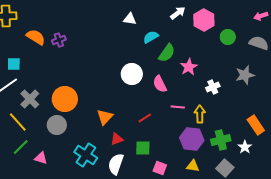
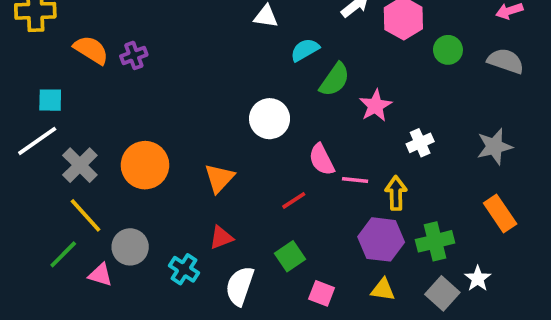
gray star: (245, 75) -> (494, 147), moved
pink semicircle: (160, 84) -> (322, 160), moved
orange triangle: (105, 117) -> (219, 178), moved
yellow line: (18, 122) -> (86, 215), moved
gray circle: (57, 125) -> (130, 247), moved
red triangle: (117, 139) -> (221, 238), moved
white star: (245, 147) -> (478, 279), moved
green square: (143, 148) -> (290, 256), turned -35
cyan cross: (86, 155) -> (184, 269), size x0.7

